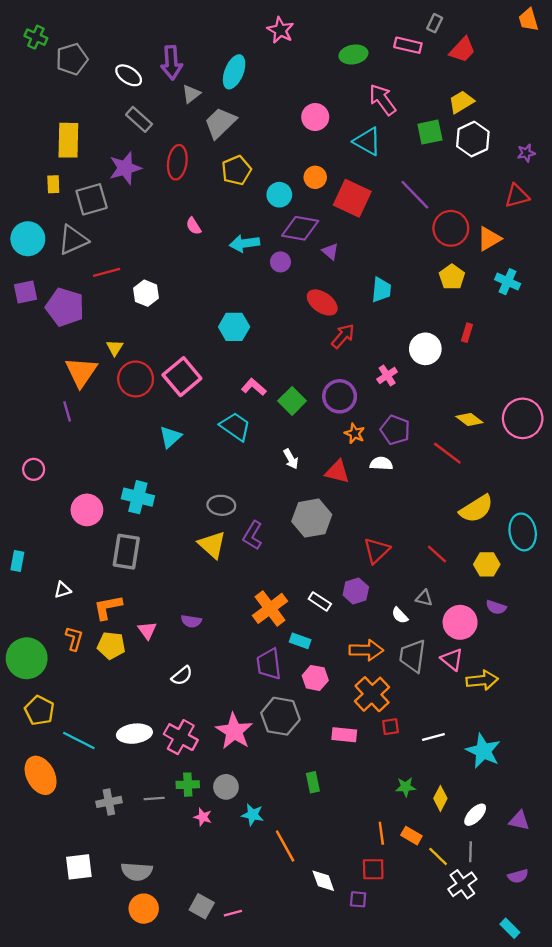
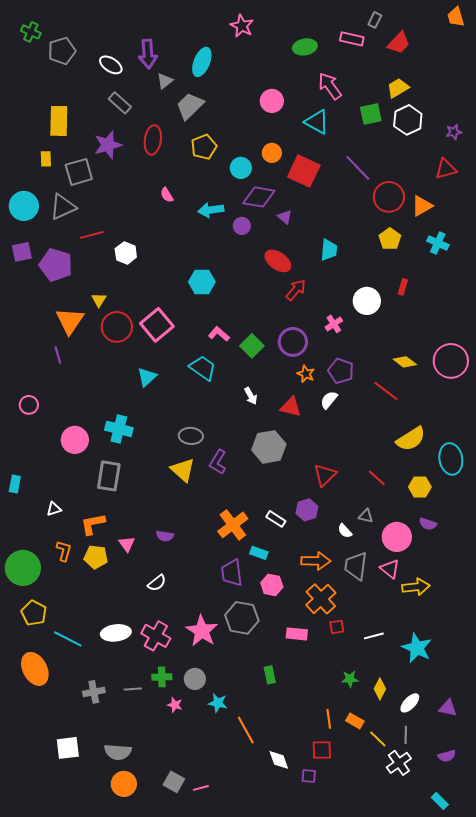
white semicircle: (381, 464) -> (329, 400), turned -54

